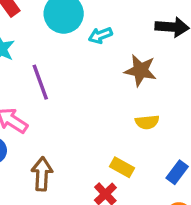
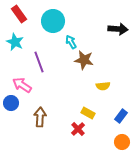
cyan arrow: (100, 35) -> (71, 42), moved, turned 80
brown star: (140, 70) -> (84, 60), moved

